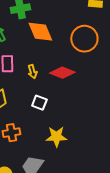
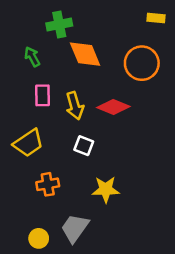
yellow arrow: (32, 72) -> (75, 106), size x1.5

